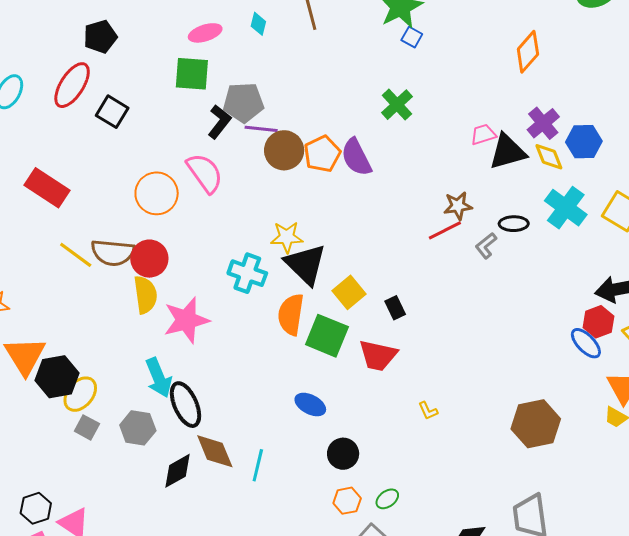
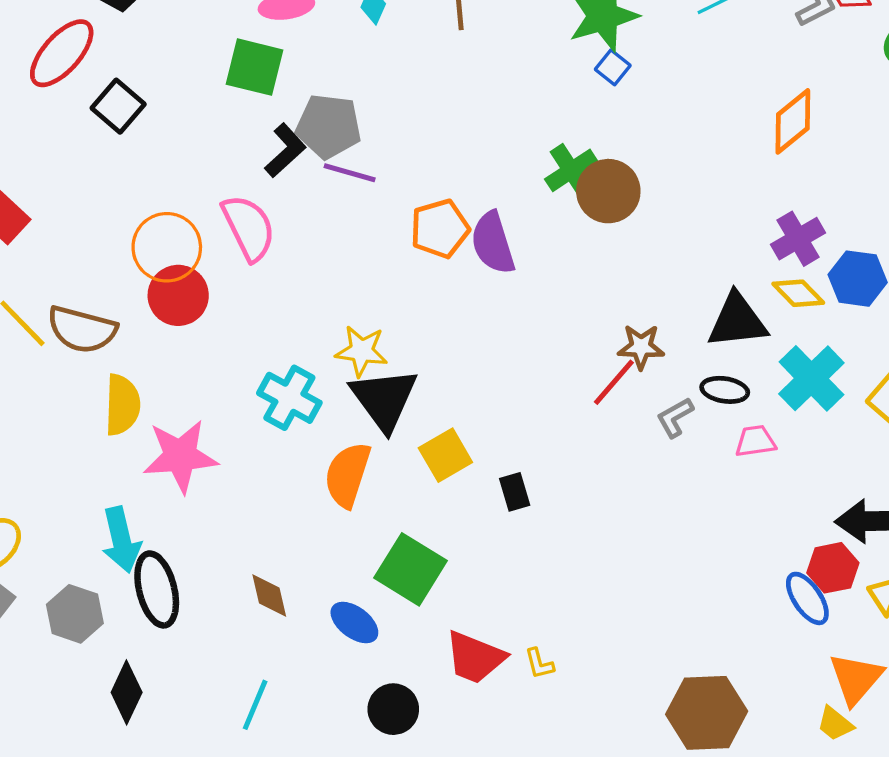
pink trapezoid: (483, 134) -> (755, 441), moved
brown circle: (284, 150) -> (608, 191), moved
black triangle: (507, 152) -> (737, 321), moved
yellow diamond: (549, 157) -> (798, 293), turned -32
red line: (445, 230) -> (614, 382), turned -32
red circle: (149, 259) -> (178, 295), moved
green square: (327, 336) -> (410, 569), moved
red trapezoid: (378, 355) -> (475, 657), moved
brown diamond: (215, 451) -> (269, 595), moved, size x0.7
black diamond: (178, 471) -> (127, 692), turned -45

